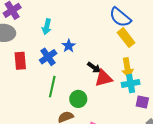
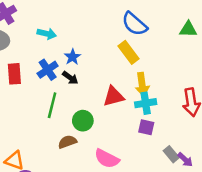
cyan arrow: (47, 27) -> (47, 34), turned -91
yellow rectangle: (126, 38) -> (128, 52), moved
black arrow: (94, 67) -> (70, 78), moved
purple square: (142, 102) -> (146, 127), moved

